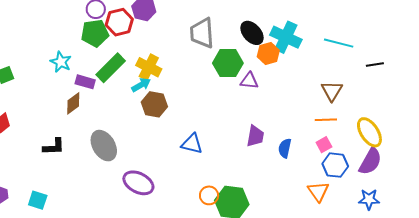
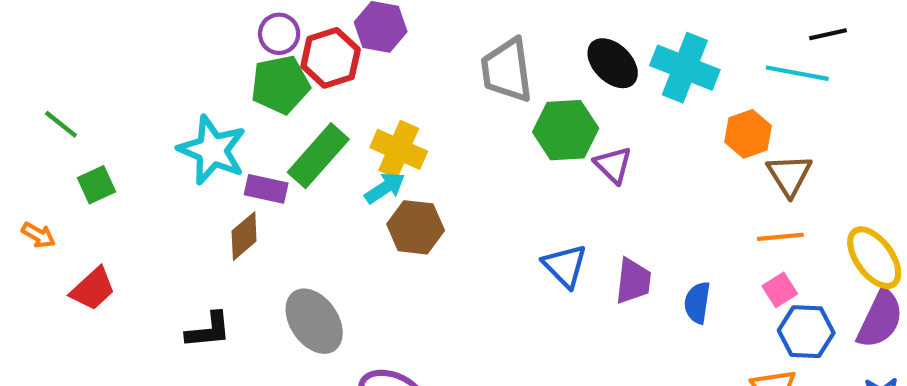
orange hexagon: (268, 54) -> (748, 134), moved
cyan star: (61, 62) -> (212, 150), size x1.5
black line: (375, 64) -> (828, 34), moved
purple triangle: (249, 81) -> (613, 165), turned 42
blue triangle: (192, 144) -> (565, 266), moved, turned 35

